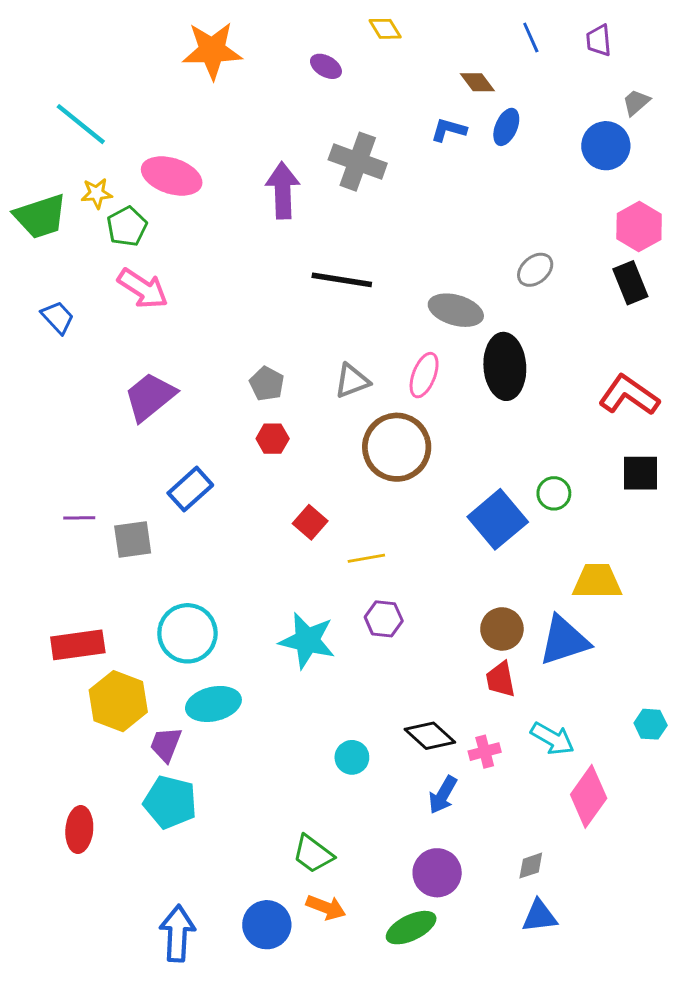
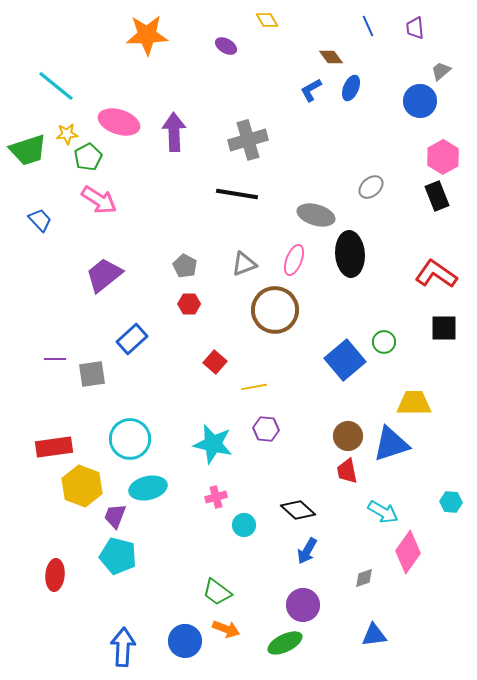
blue L-shape: (449, 130) -> (311, 90), turned -45
gray cross: (358, 162) -> (248, 140), moved, turned -36
purple arrow: (283, 190) -> (174, 132), moved
pink cross: (485, 752) -> (216, 497), moved
gray diamond: (531, 866) -> (364, 578), moved

